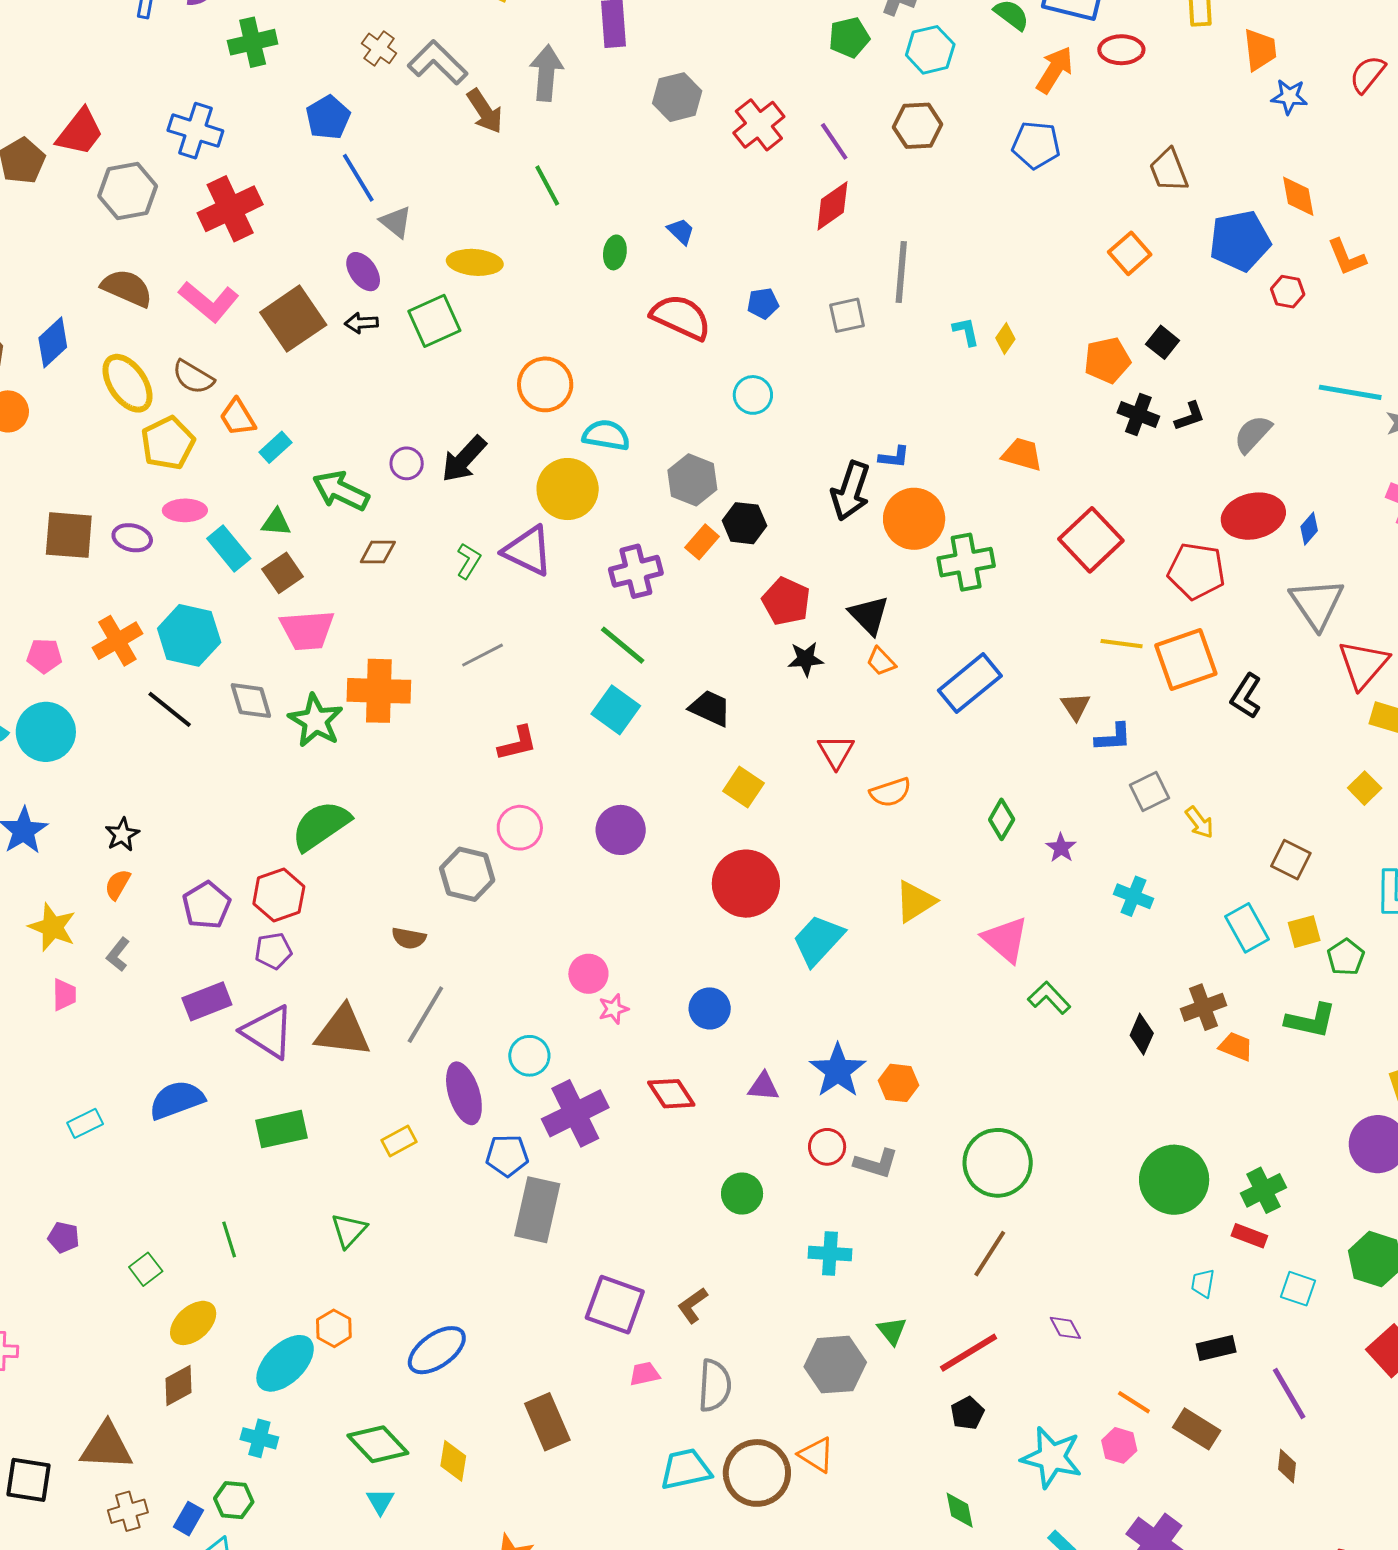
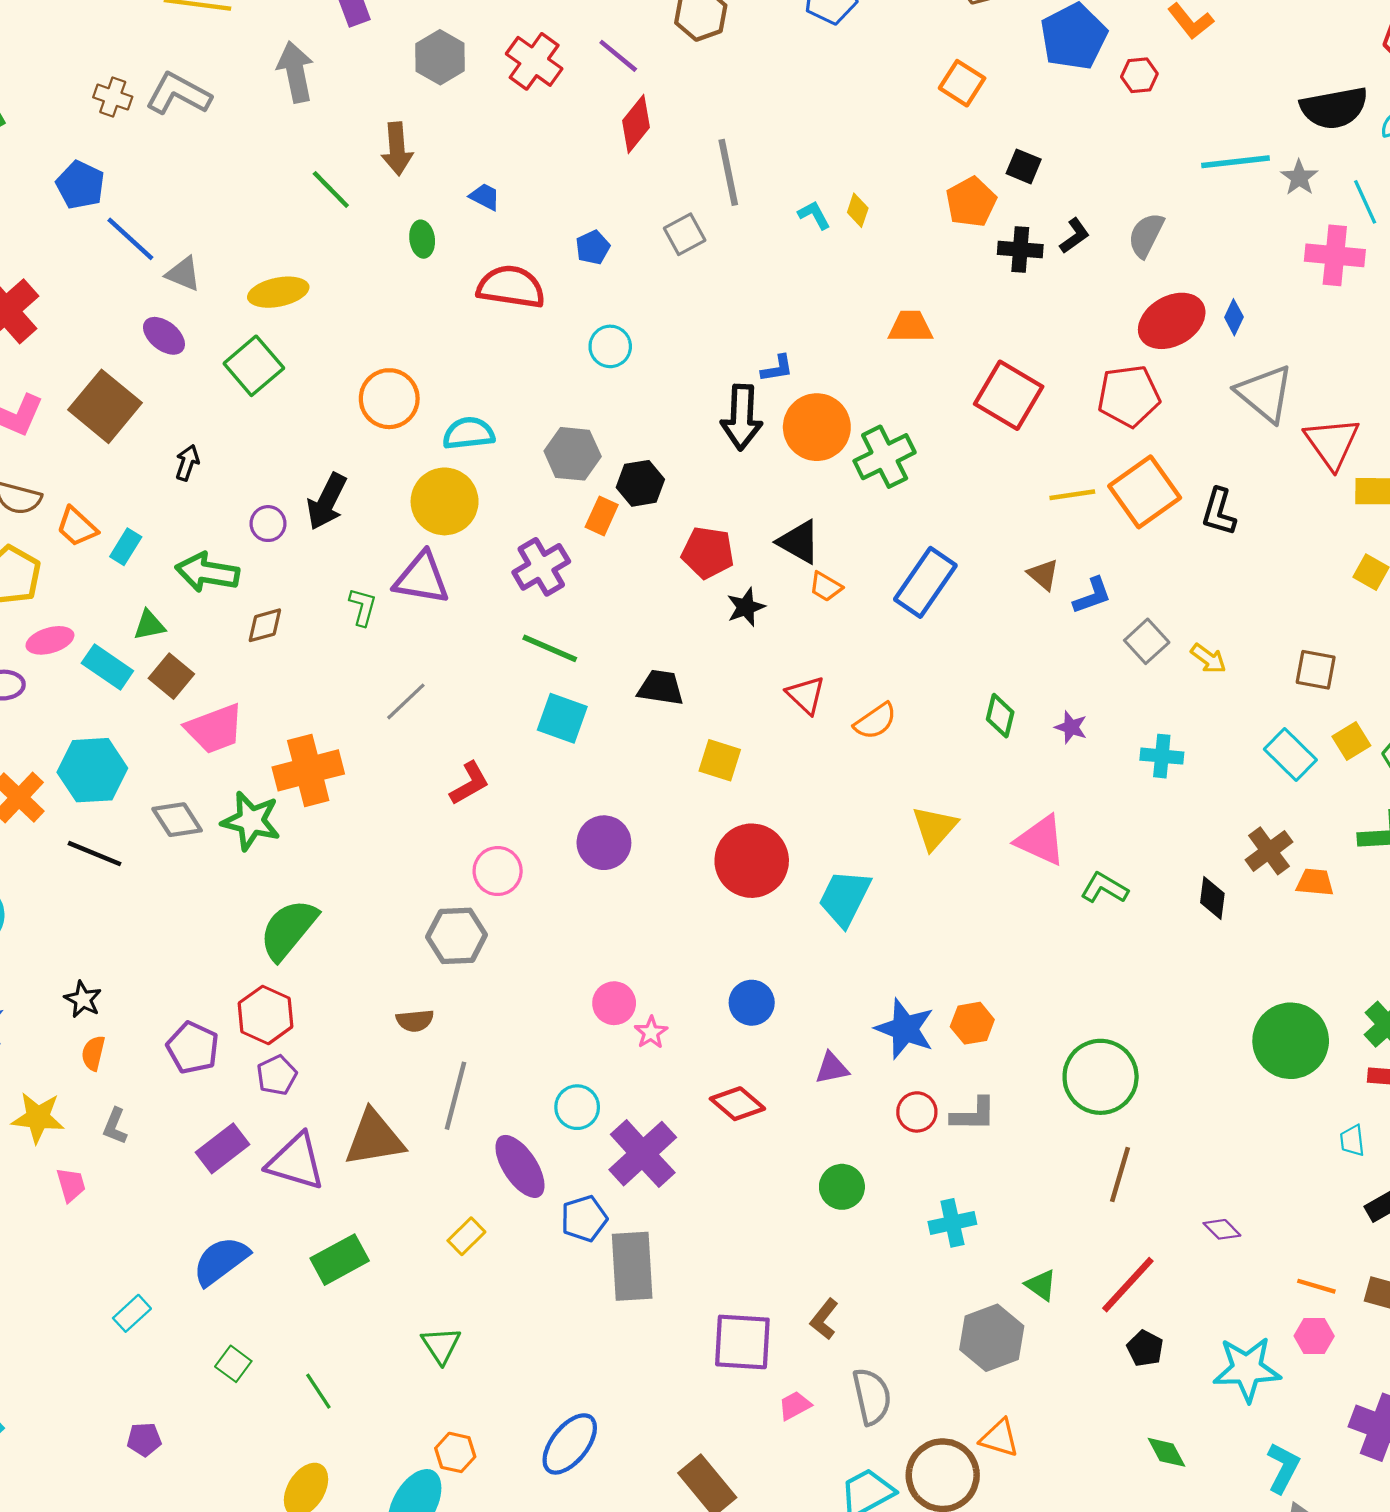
brown arrow: (485, 111) -> (397, 149), moved, turned 45
black arrow: (361, 323) -> (187, 463), moved, turned 128
green square: (146, 1269) -> (233, 1364), moved

